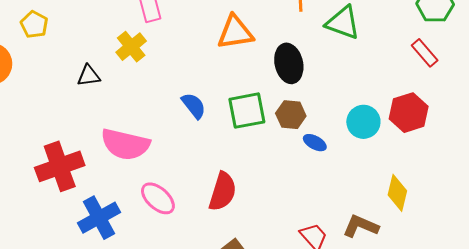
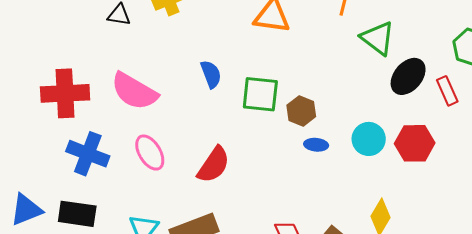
black ellipse: (289, 63) -> (408, 76), moved, turned 36
blue ellipse: (315, 143) -> (316, 145), turned -40
blue cross: (99, 218) -> (88, 154), turned 33

